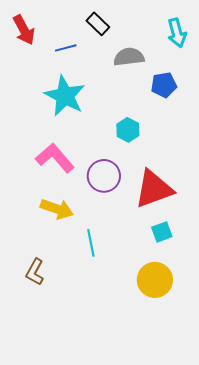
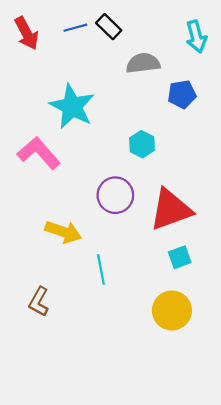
blue line: (66, 48) -> (75, 28), moved
pink L-shape: (55, 158) -> (39, 153), moved

